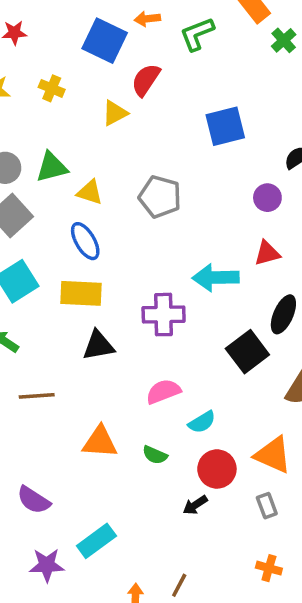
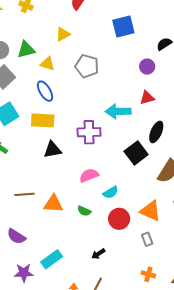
yellow triangle: (115, 113) -> (63, 34), moved
brown line: (37, 396) -> (24, 194), moved
black arrow: (195, 505) -> (98, 254), moved

